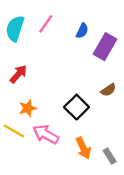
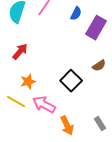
orange arrow: (83, 148) -> (67, 126), moved

